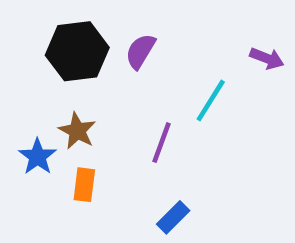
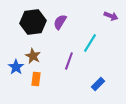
purple arrow: (267, 58) -> (111, 16), moved
blue rectangle: (173, 217) -> (98, 84), moved

